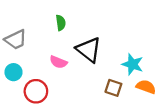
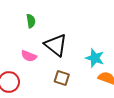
brown square: (113, 88) -> (62, 78), moved

